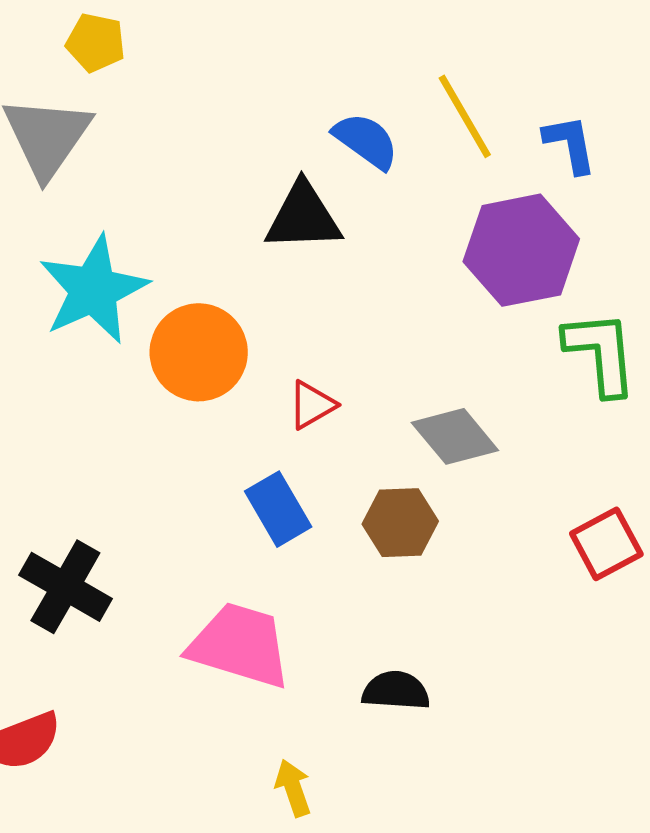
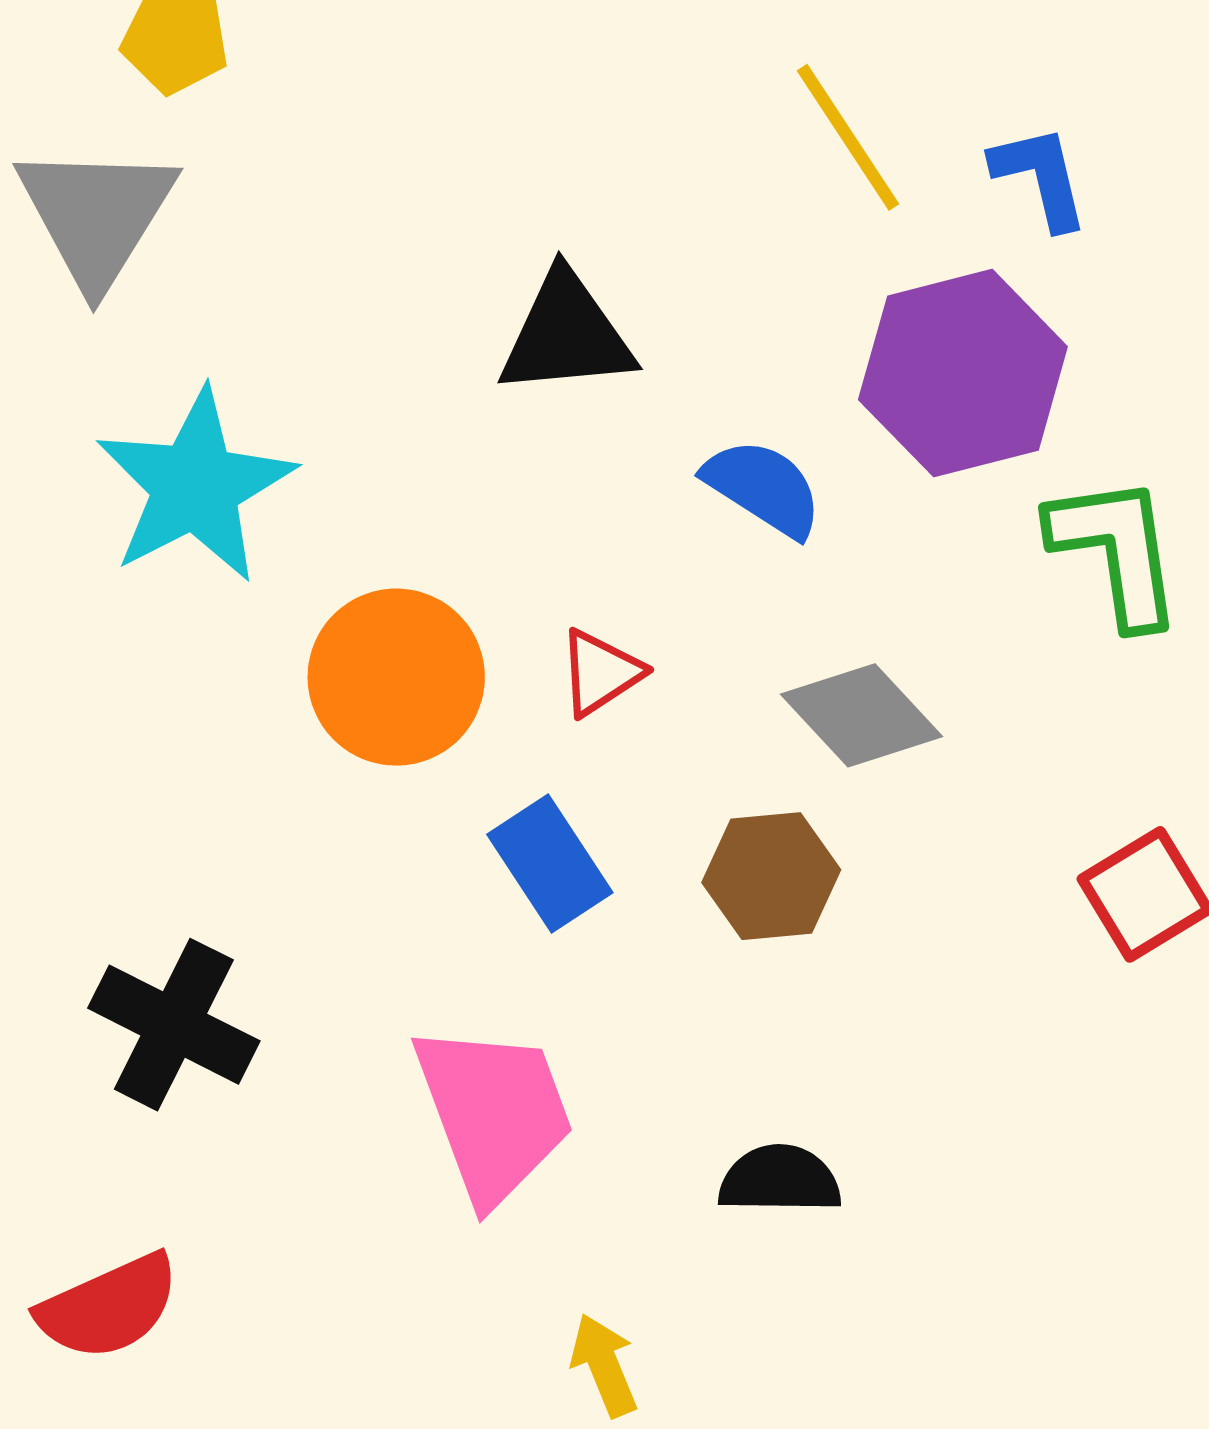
blue semicircle: (366, 141) -> (763, 488), moved
orange circle: (199, 352) -> (396, 677), moved
pink trapezoid: (240, 645) -> (494, 1113), turned 56

